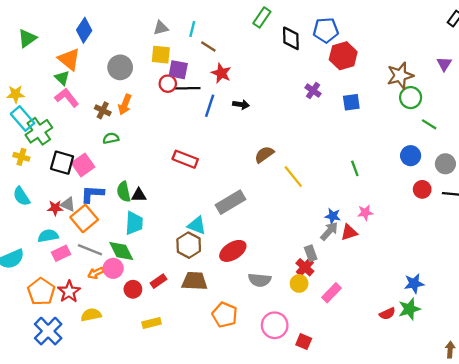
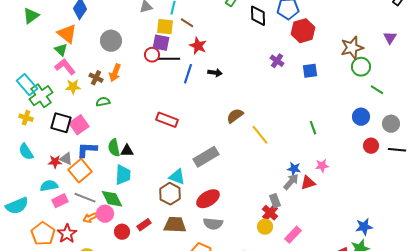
yellow square: (161, 55) -> (165, 27), moved
yellow star: (16, 94) -> (73, 87), moved
gray semicircle: (260, 280) -> (213, 224), moved

